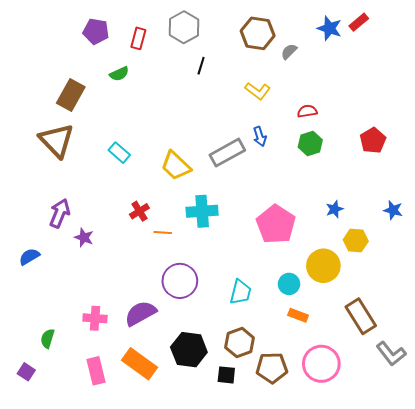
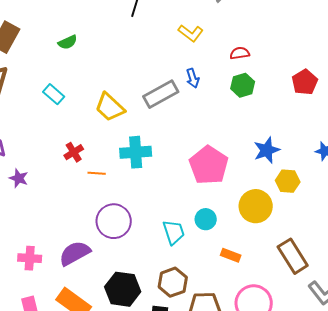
green semicircle: (119, 74) -> (68, 42), moved
blue star: (334, 209) -> (267, 150), size x1.5
cyan circle: (289, 284) -> (206, 219), moved
cyan trapezoid: (241, 292) -> (174, 232), turned -32

